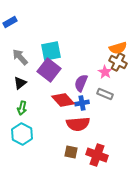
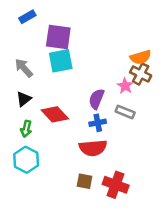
blue rectangle: (10, 22) -> (27, 17), moved
purple square: (49, 70) -> (58, 37), moved, turned -30
red diamond: (63, 100) -> (55, 114), moved

